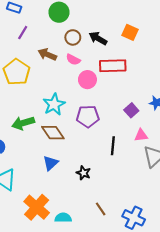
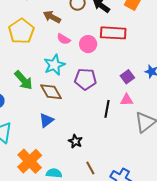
pink semicircle: (73, 60) -> (64, 39), moved
green arrow: (23, 123) -> (23, 80), turned -120
pink triangle: (141, 135) -> (127, 100), moved
black star: (83, 173) -> (75, 141), moved

